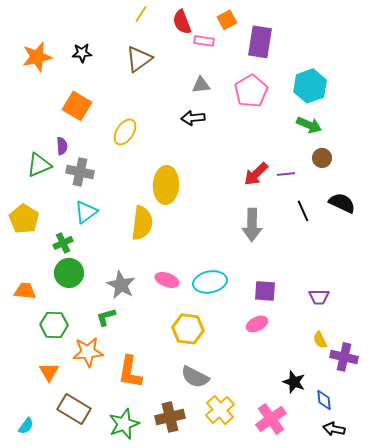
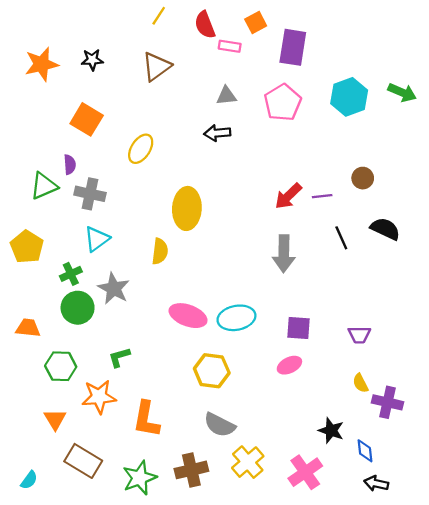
green arrow: (309, 125) -> (402, 92), moved
yellow semicircle: (142, 223) -> (160, 251), size x0.7
pink ellipse: (167, 280) -> (188, 316), size x1.4
gray star: (121, 285) -> (114, 289), moved

